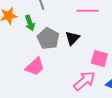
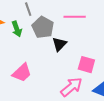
gray pentagon: (48, 38) -> (43, 27), moved

